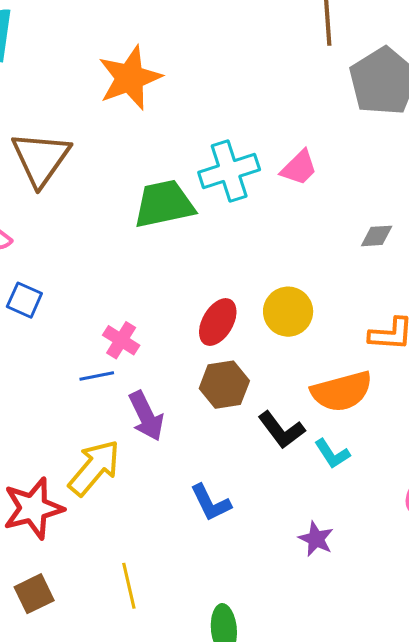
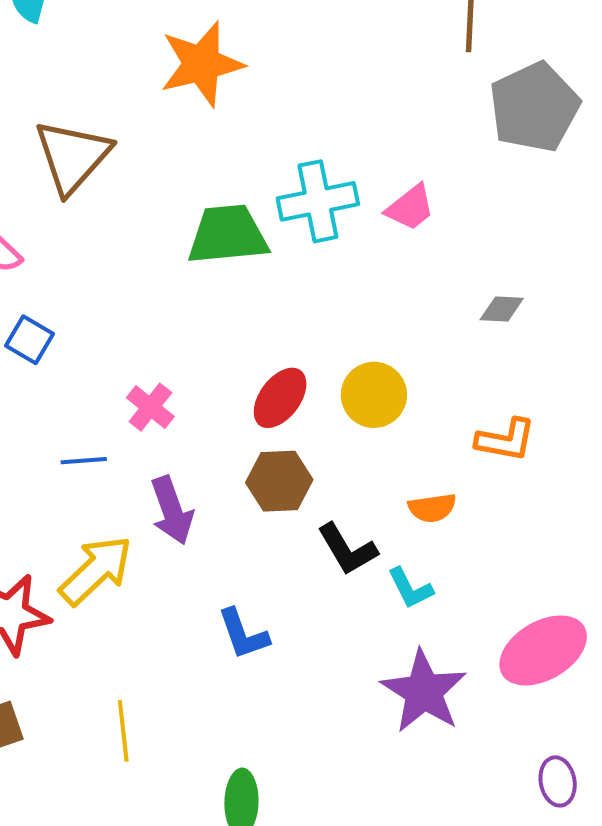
blue line: (97, 376) -> (84, 461), moved
orange semicircle: (342, 391) -> (432, 508), size x0.6
purple star: (316, 539) -> (424, 692), moved, size x1.8

